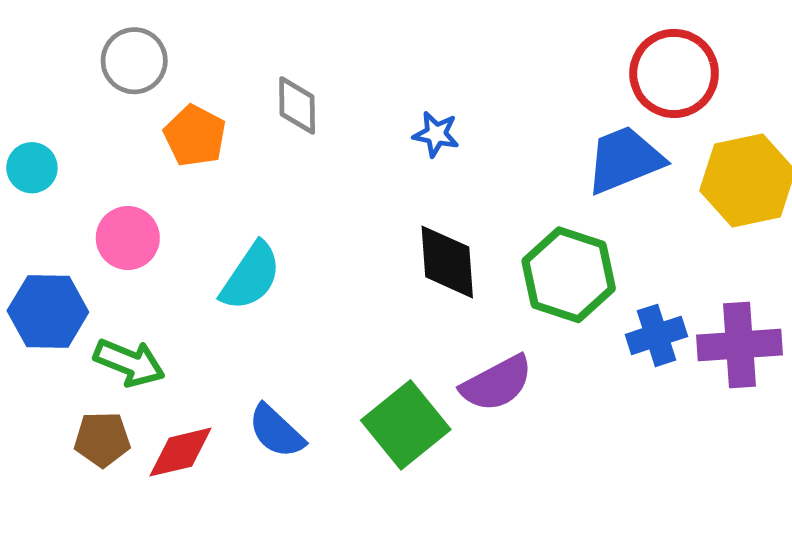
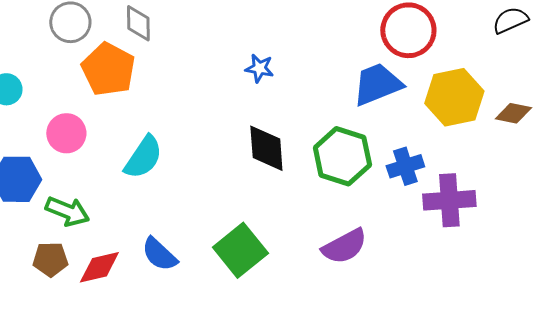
gray diamond: (297, 105) -> (138, 23), moved
orange pentagon: (195, 136) -> (108, 69), size x1.4
blue cross: (656, 335) -> (405, 166), moved
purple semicircle: (497, 383) -> (344, 246), moved

